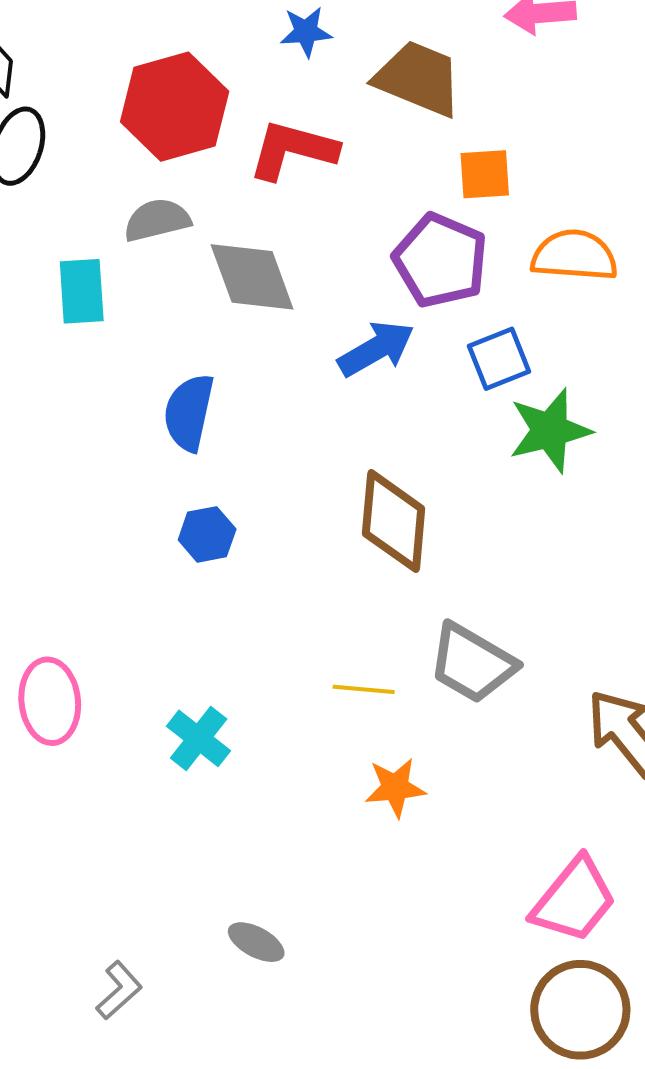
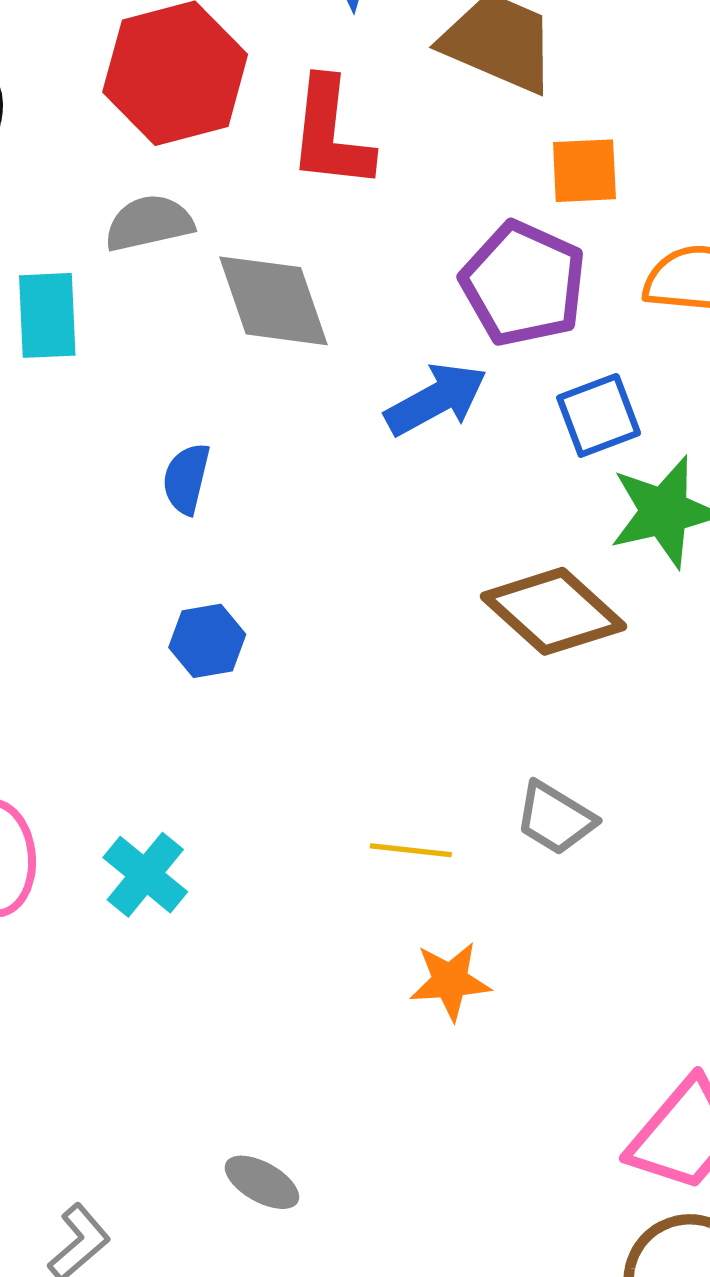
red L-shape: (293, 150) -> (331, 134), turned -100
blue semicircle: (189, 412) -> (186, 479), size x0.7
brown diamond: (394, 521) -> (553, 611), moved, turned -54
gray trapezoid: (472, 663) -> (555, 818), size x0.7
cyan cross: (199, 738) -> (145, 875), moved

